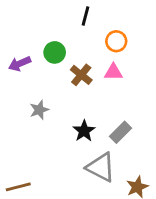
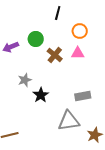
black star: (84, 131) -> (41, 95), moved
gray rectangle: (120, 132) -> (83, 96), turned 35
gray triangle: (101, 167) -> (69, 121), turned -35

